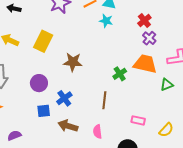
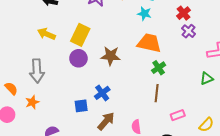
orange trapezoid: (145, 64) -> (149, 43), moved
purple circle: (39, 83) -> (78, 58), moved
brown line: (104, 100) -> (157, 93), moved
pink rectangle: (138, 120) -> (178, 115), turned -32
brown arrow: (68, 126) -> (106, 121), turned 114

